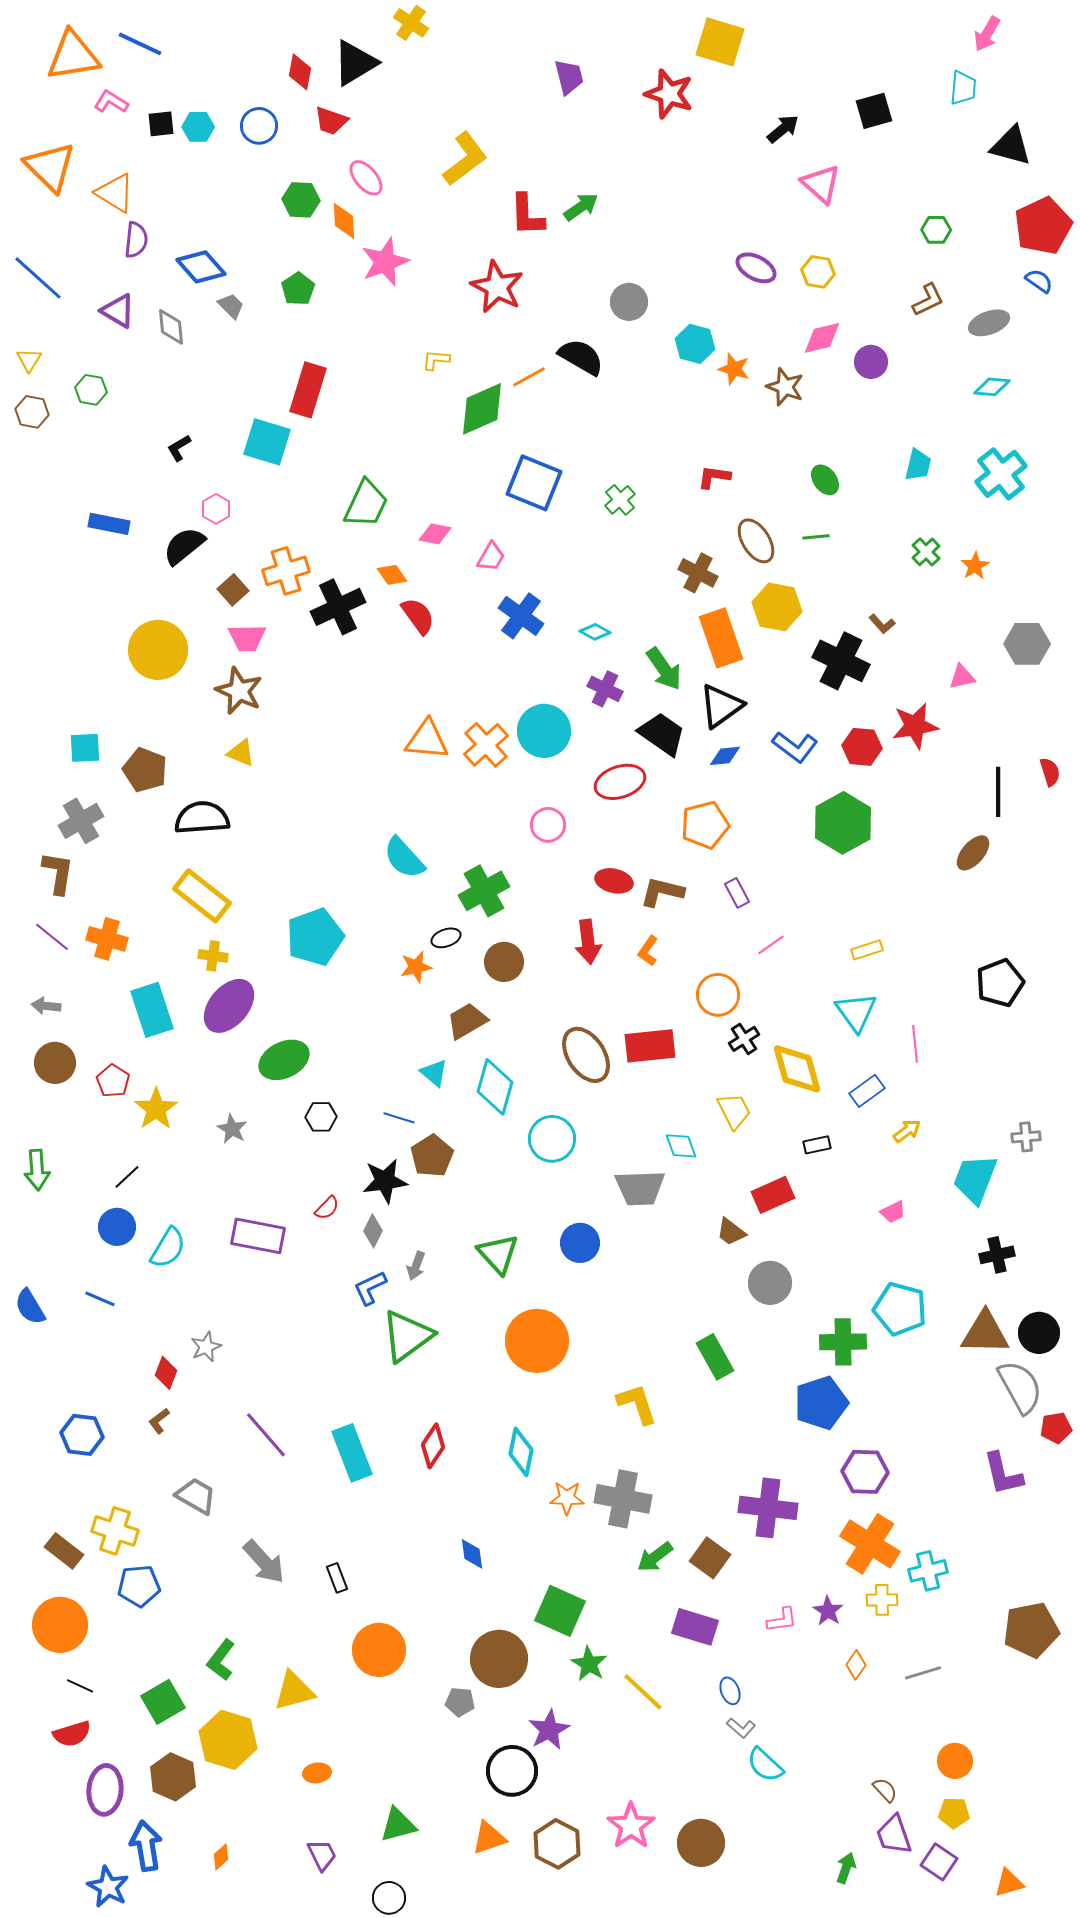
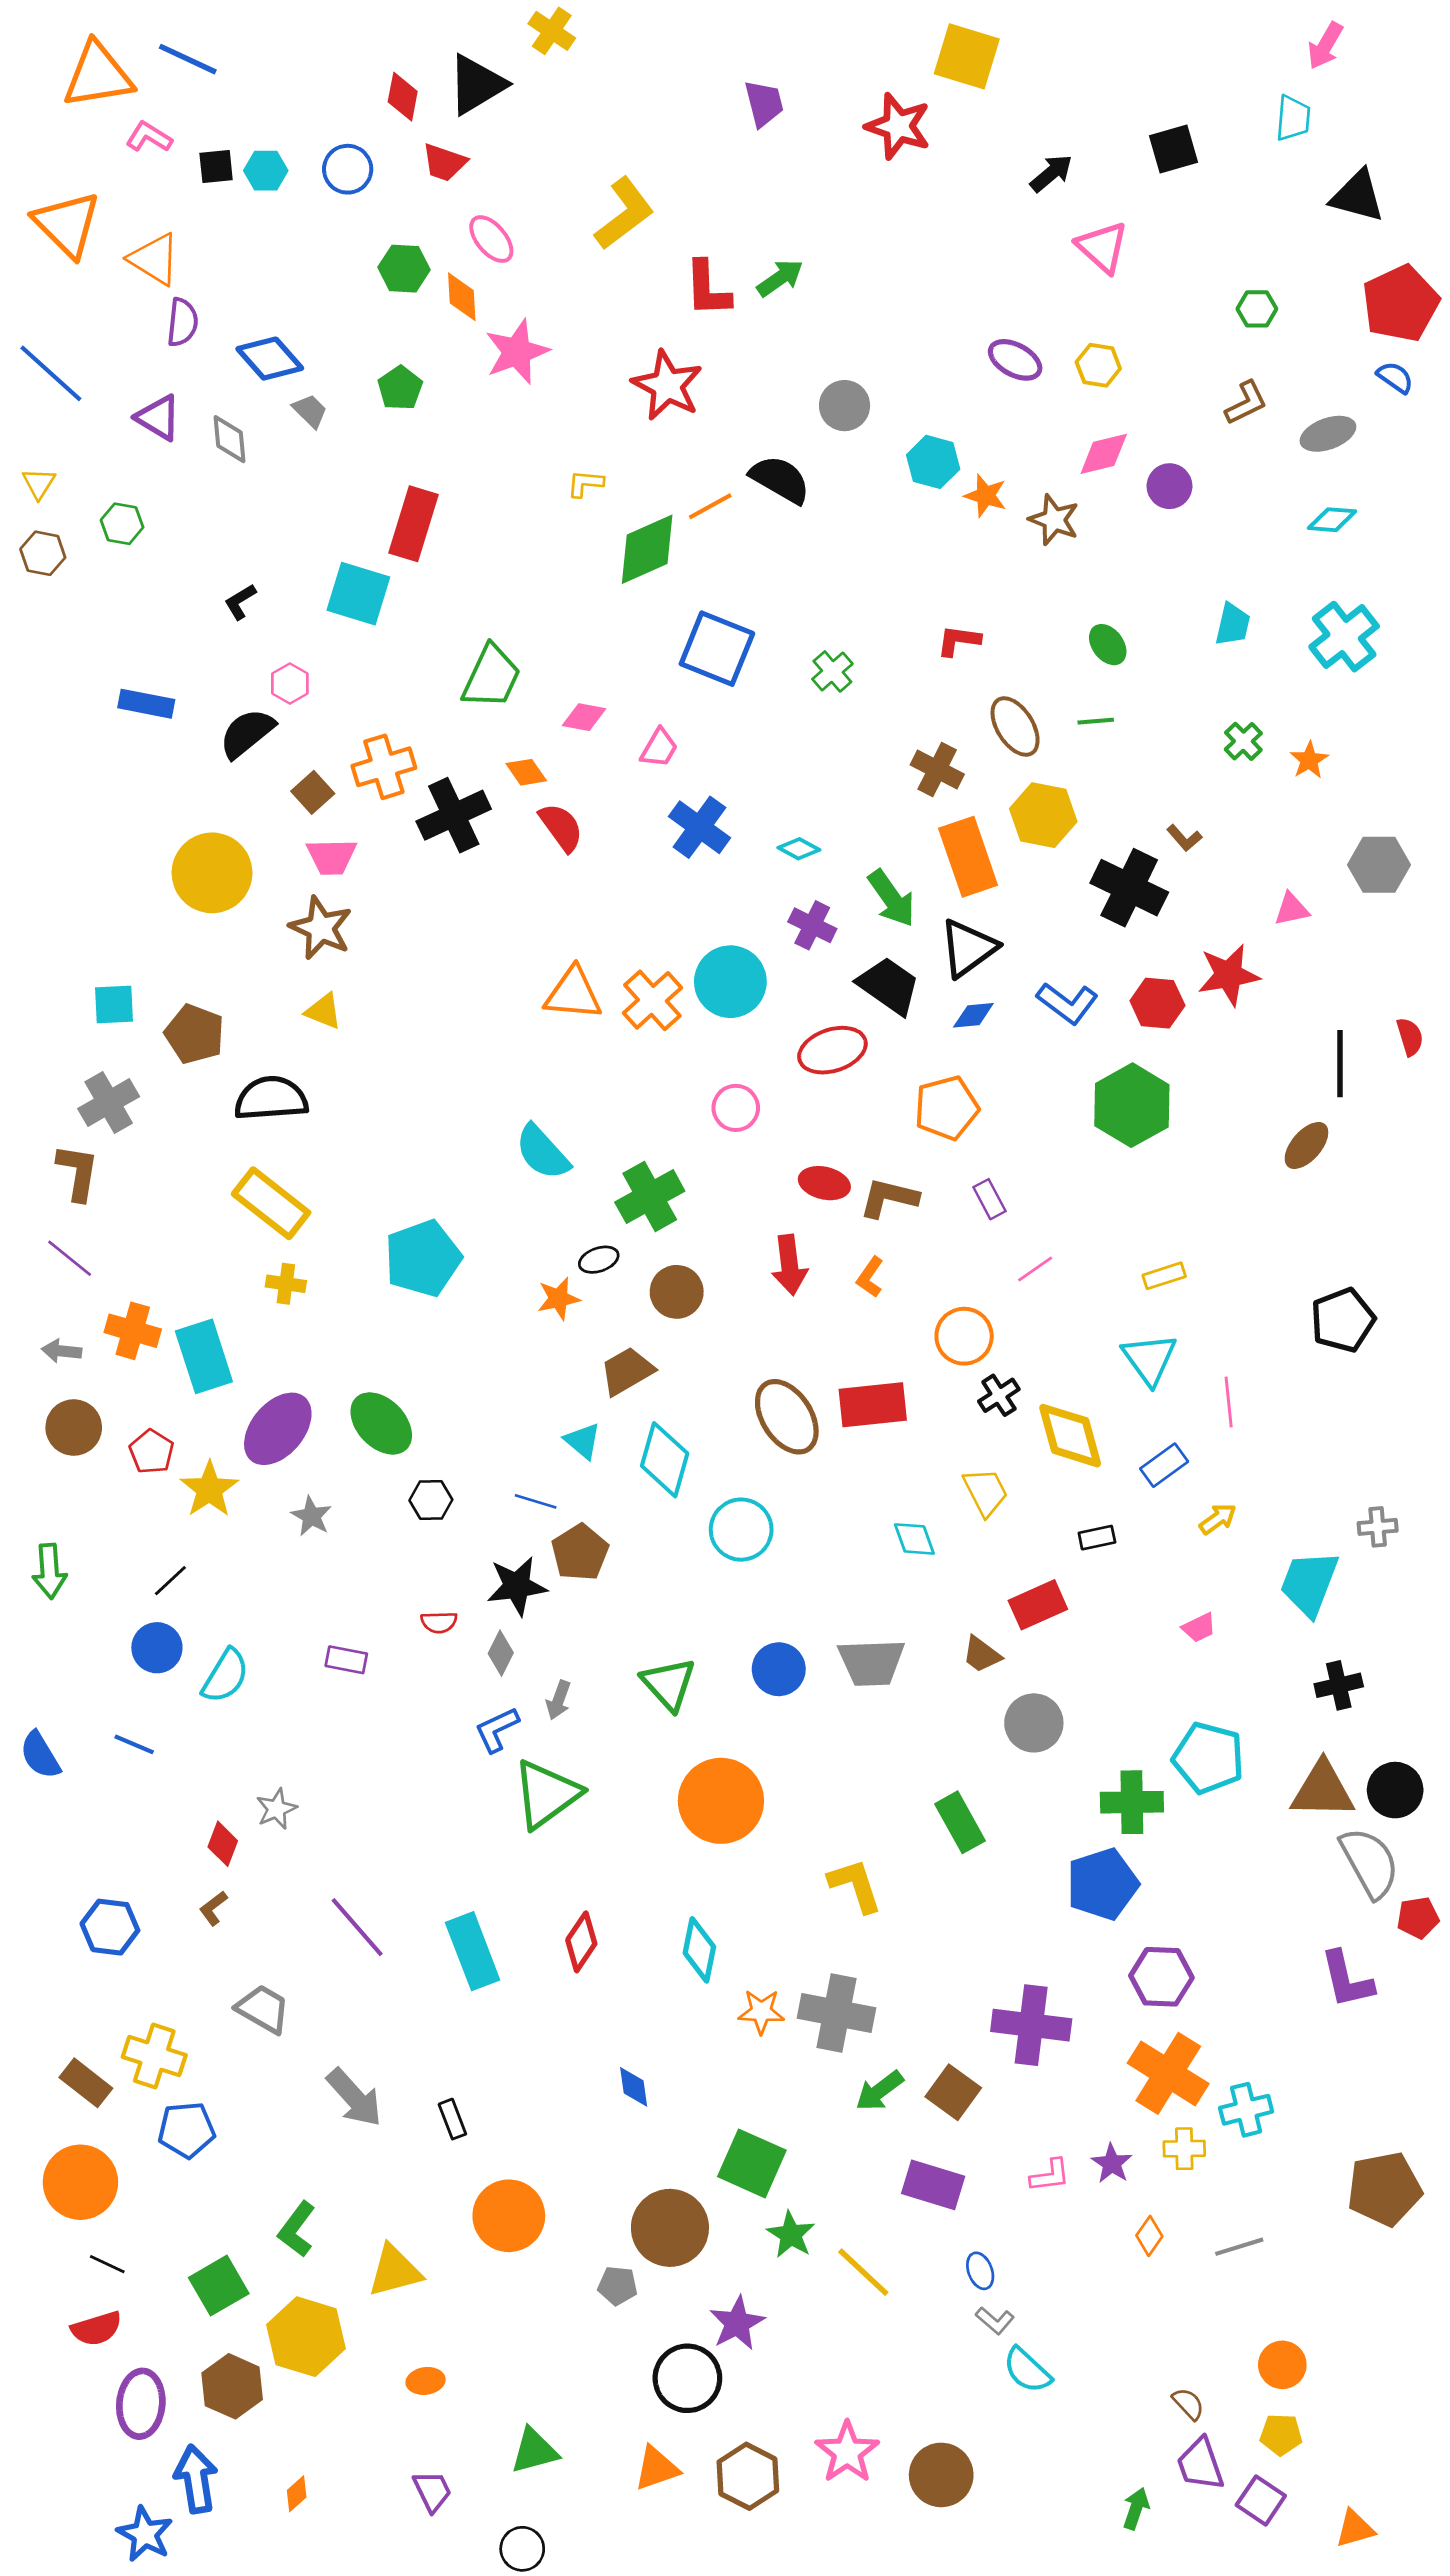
orange cross: (107, 939) -> (133, 1331), moved
purple ellipse: (229, 1006) -> (278, 1429), moved
green ellipse: (284, 1060) -> (381, 1423), turned 72
gray trapezoid: (640, 1188) -> (871, 1663), moved
red semicircle: (327, 1208) -> (439, 1622), turned 44
purple rectangle: (258, 1236) -> (346, 1660), size x0.6

